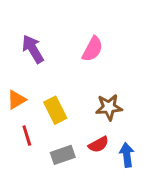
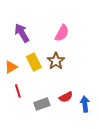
brown star: (109, 107) -> (56, 61), moved, turned -30
yellow rectangle: (55, 110) -> (34, 62), moved

